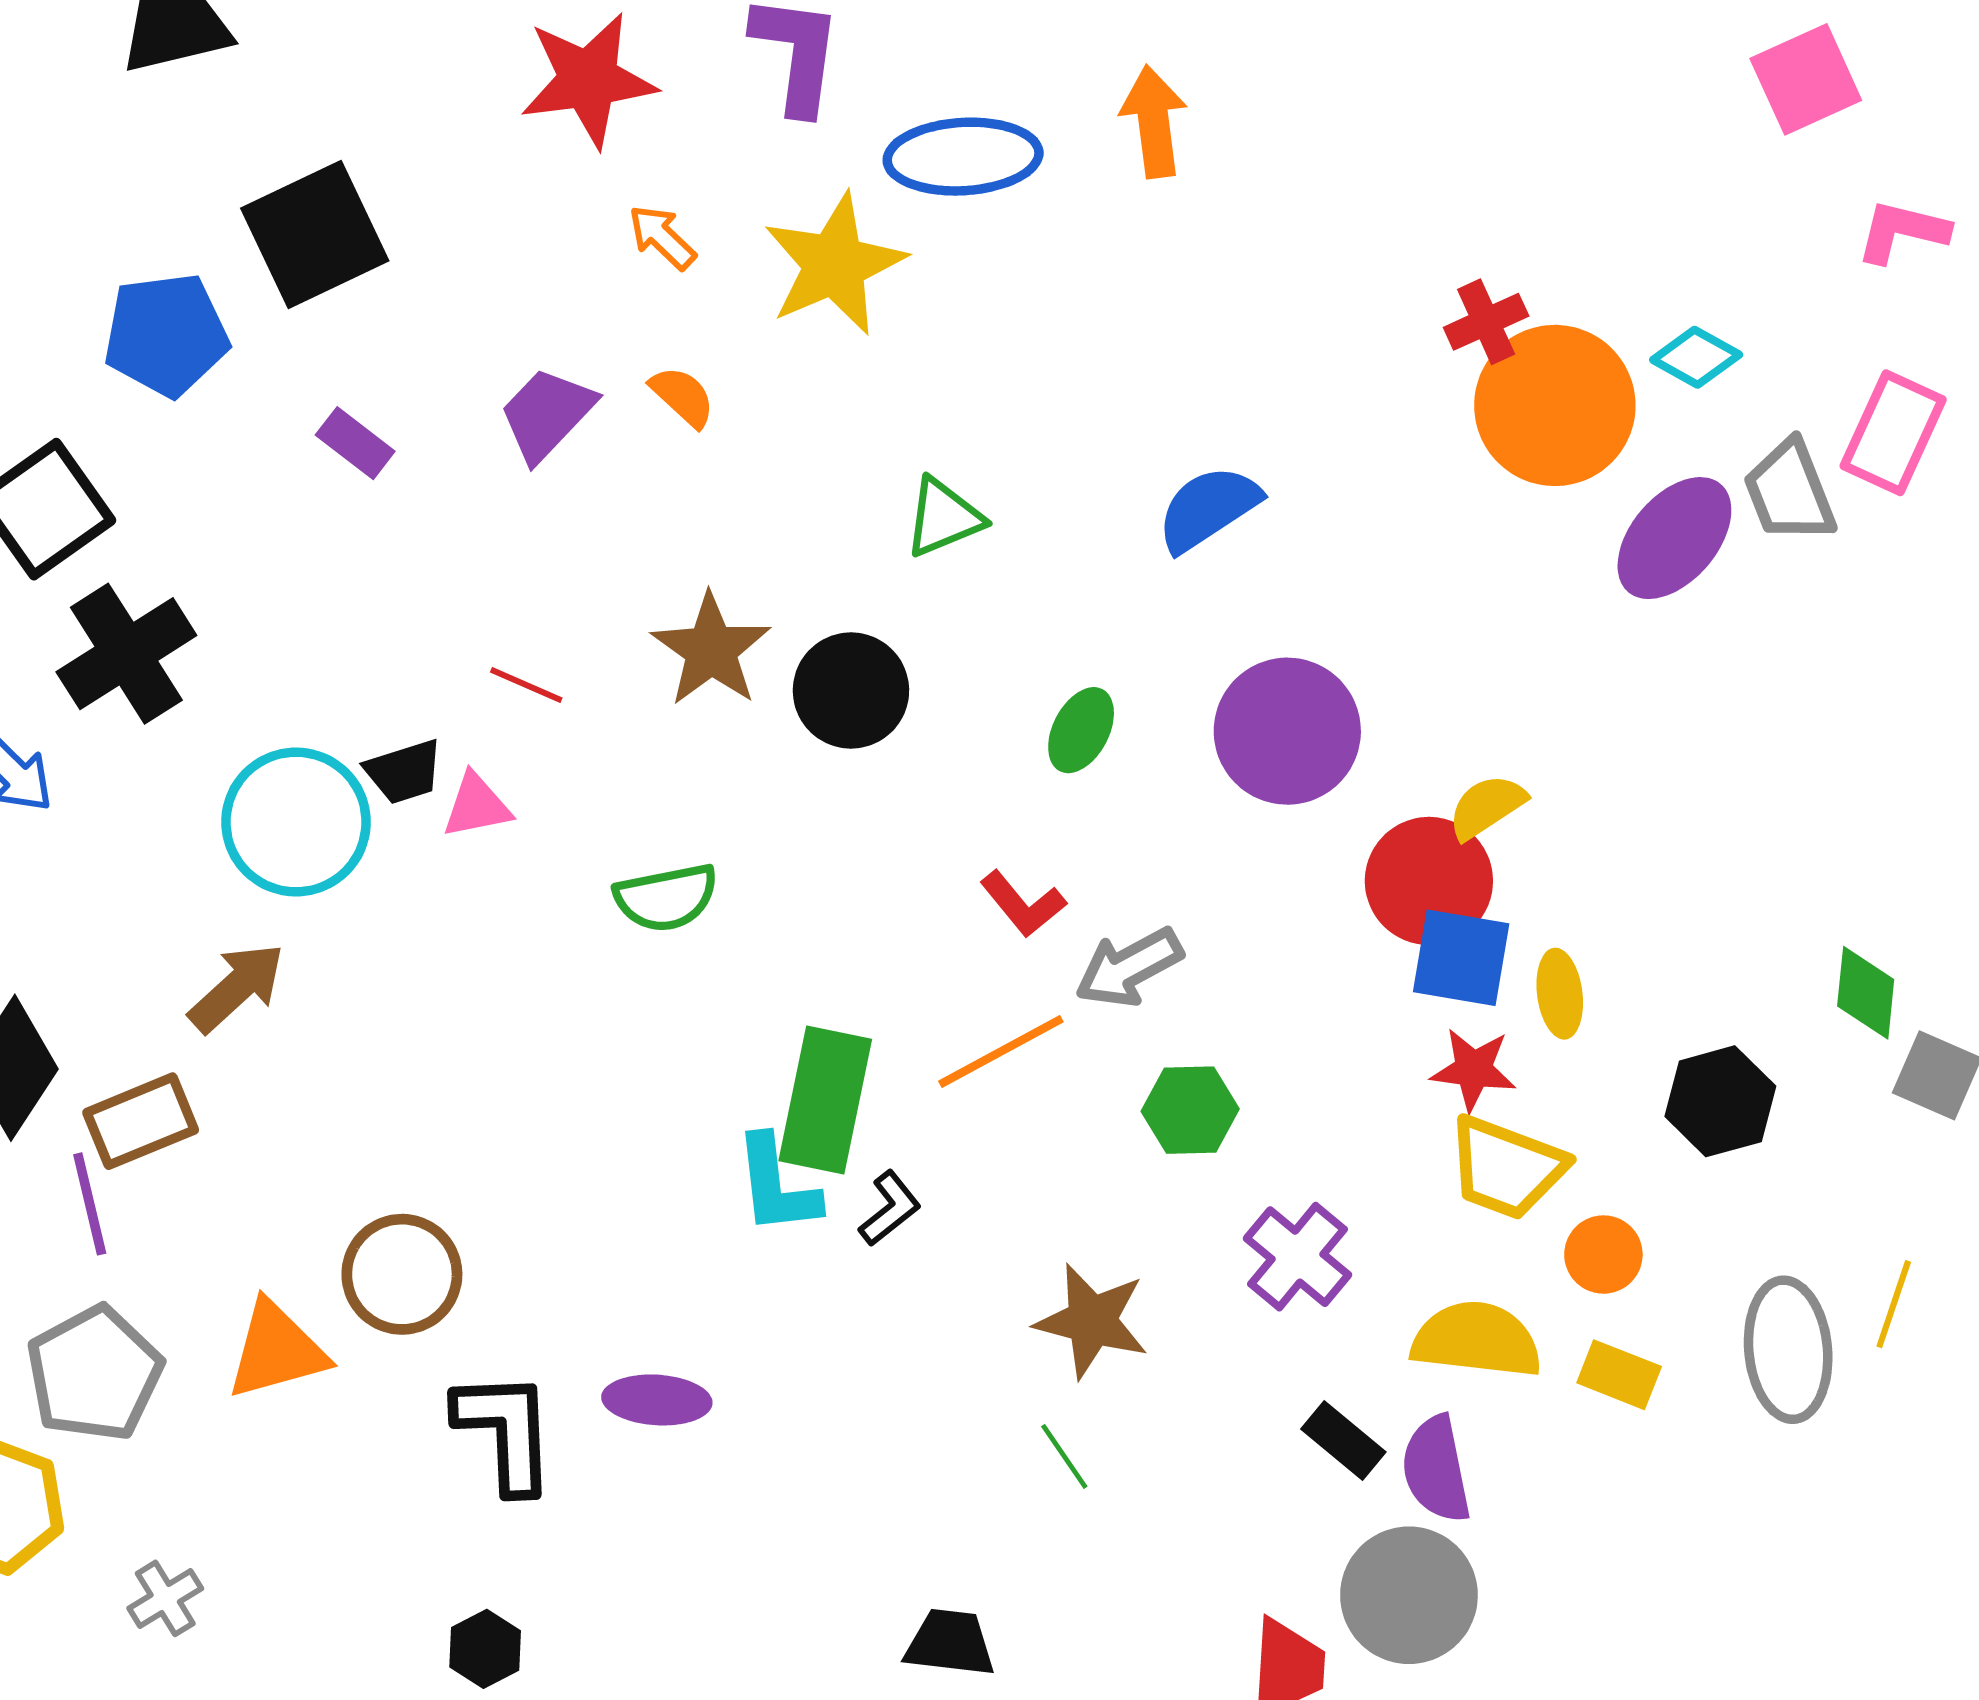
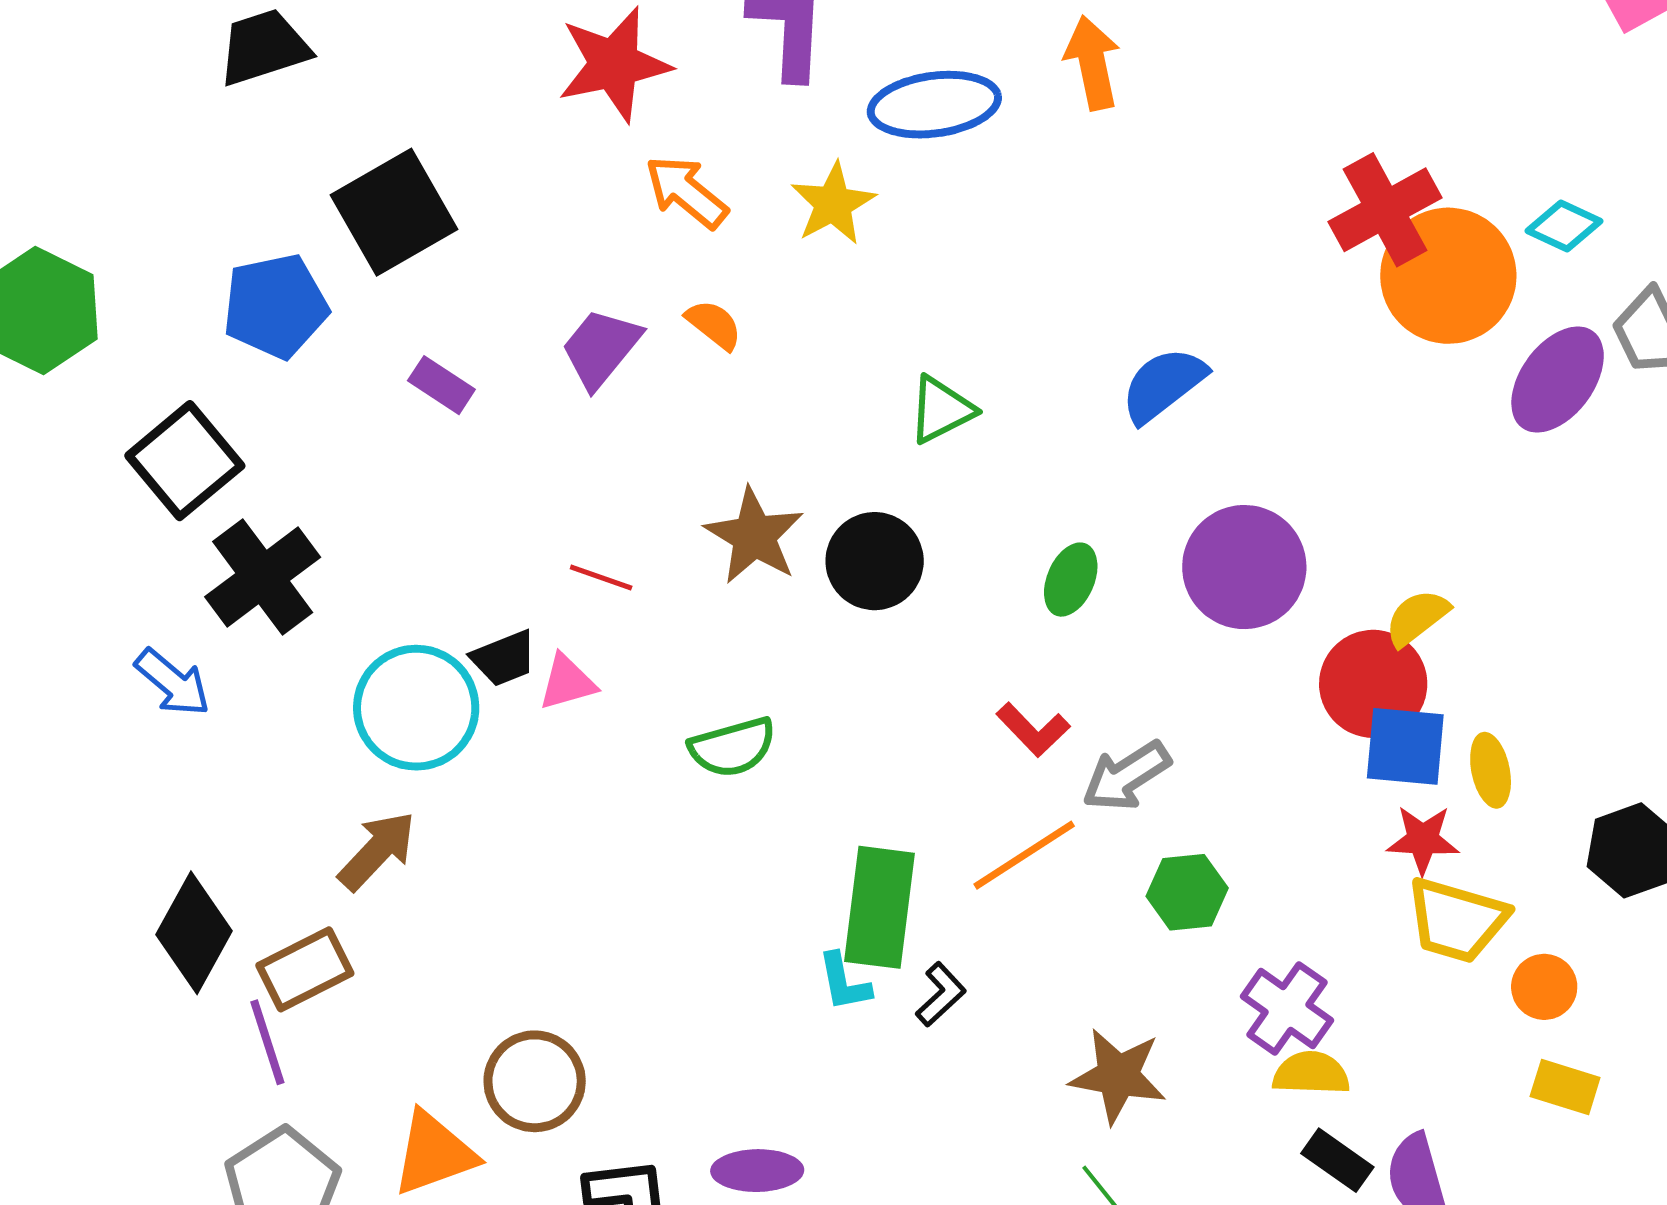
orange arrow: (662, 237) -> (686, 192), size x1.4
yellow star: (834, 264) -> (833, 204), size x0.7
red cross: (1486, 322) -> (1385, 210), size x1.6
cyan L-shape: (777, 1185) -> (844, 982), size x0.7
yellow semicircle: (1477, 1340) -> (1311, 1073), moved, size x0.7

